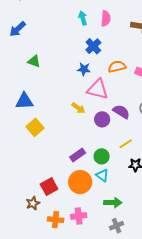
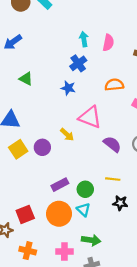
blue cross: (93, 46) -> (78, 63), moved
orange semicircle: (117, 67) -> (114, 85), moved
blue star: (84, 69) -> (68, 88), moved
purple circle: (102, 119) -> (42, 147), moved
yellow line: (126, 144) -> (113, 179), turned 32
pink cross: (79, 216) -> (64, 251), moved

